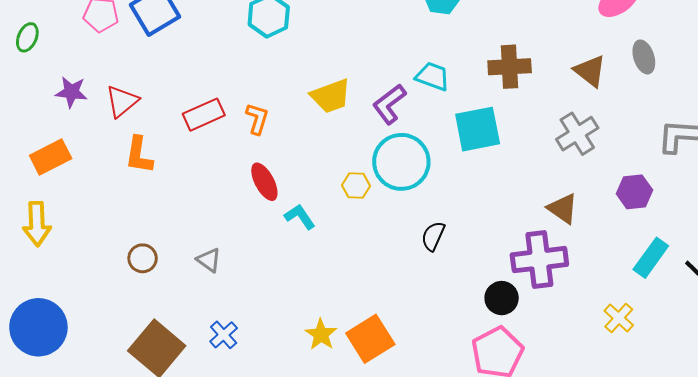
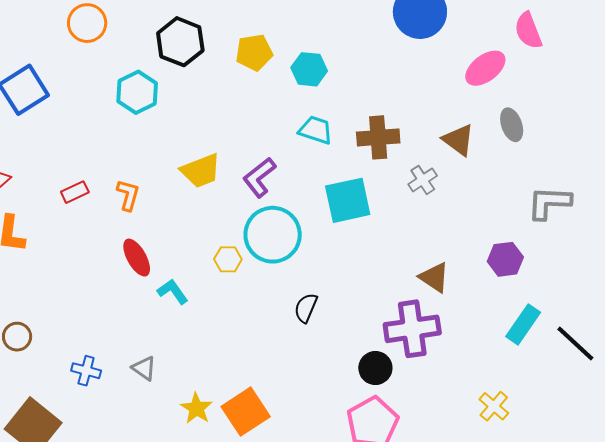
cyan trapezoid: (433, 76) -> (316, 130), moved
red rectangle: (204, 115) -> (75, 192), size x0.7
gray cross: (577, 134) -> (423, 180), moved, size x0.7
gray triangle: (209, 260) -> (144, 368), moved
yellow cross: (619, 318) -> (494, 406), moved
blue cross: (224, 335) -> (86, 371), moved, turned -32

